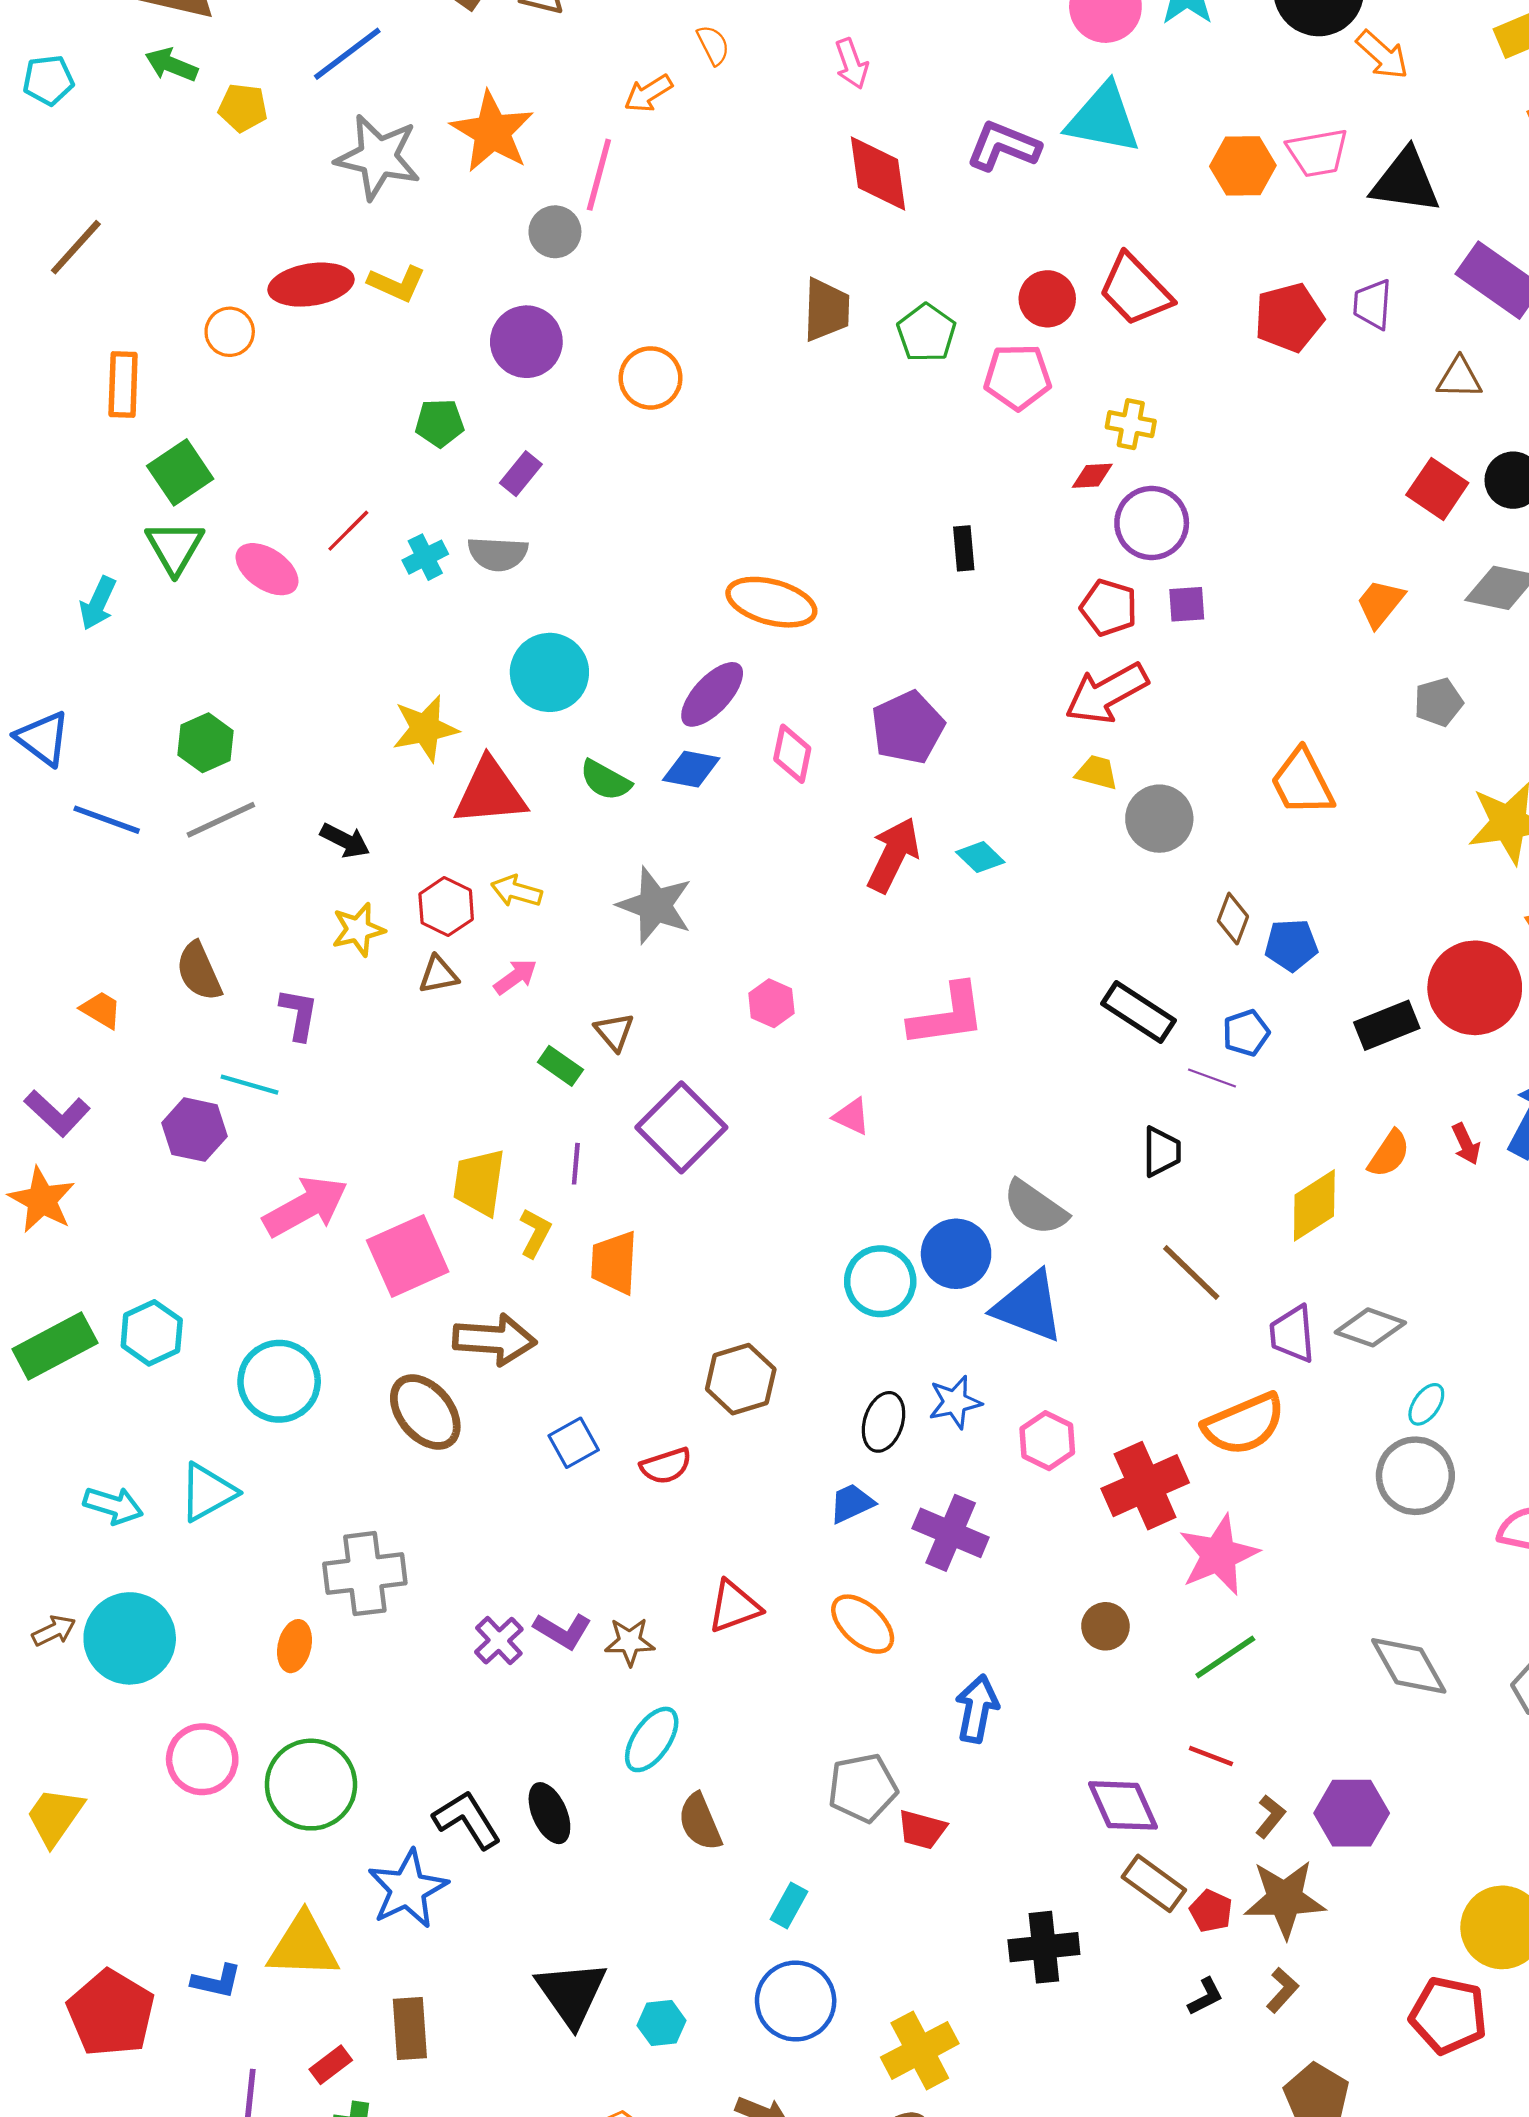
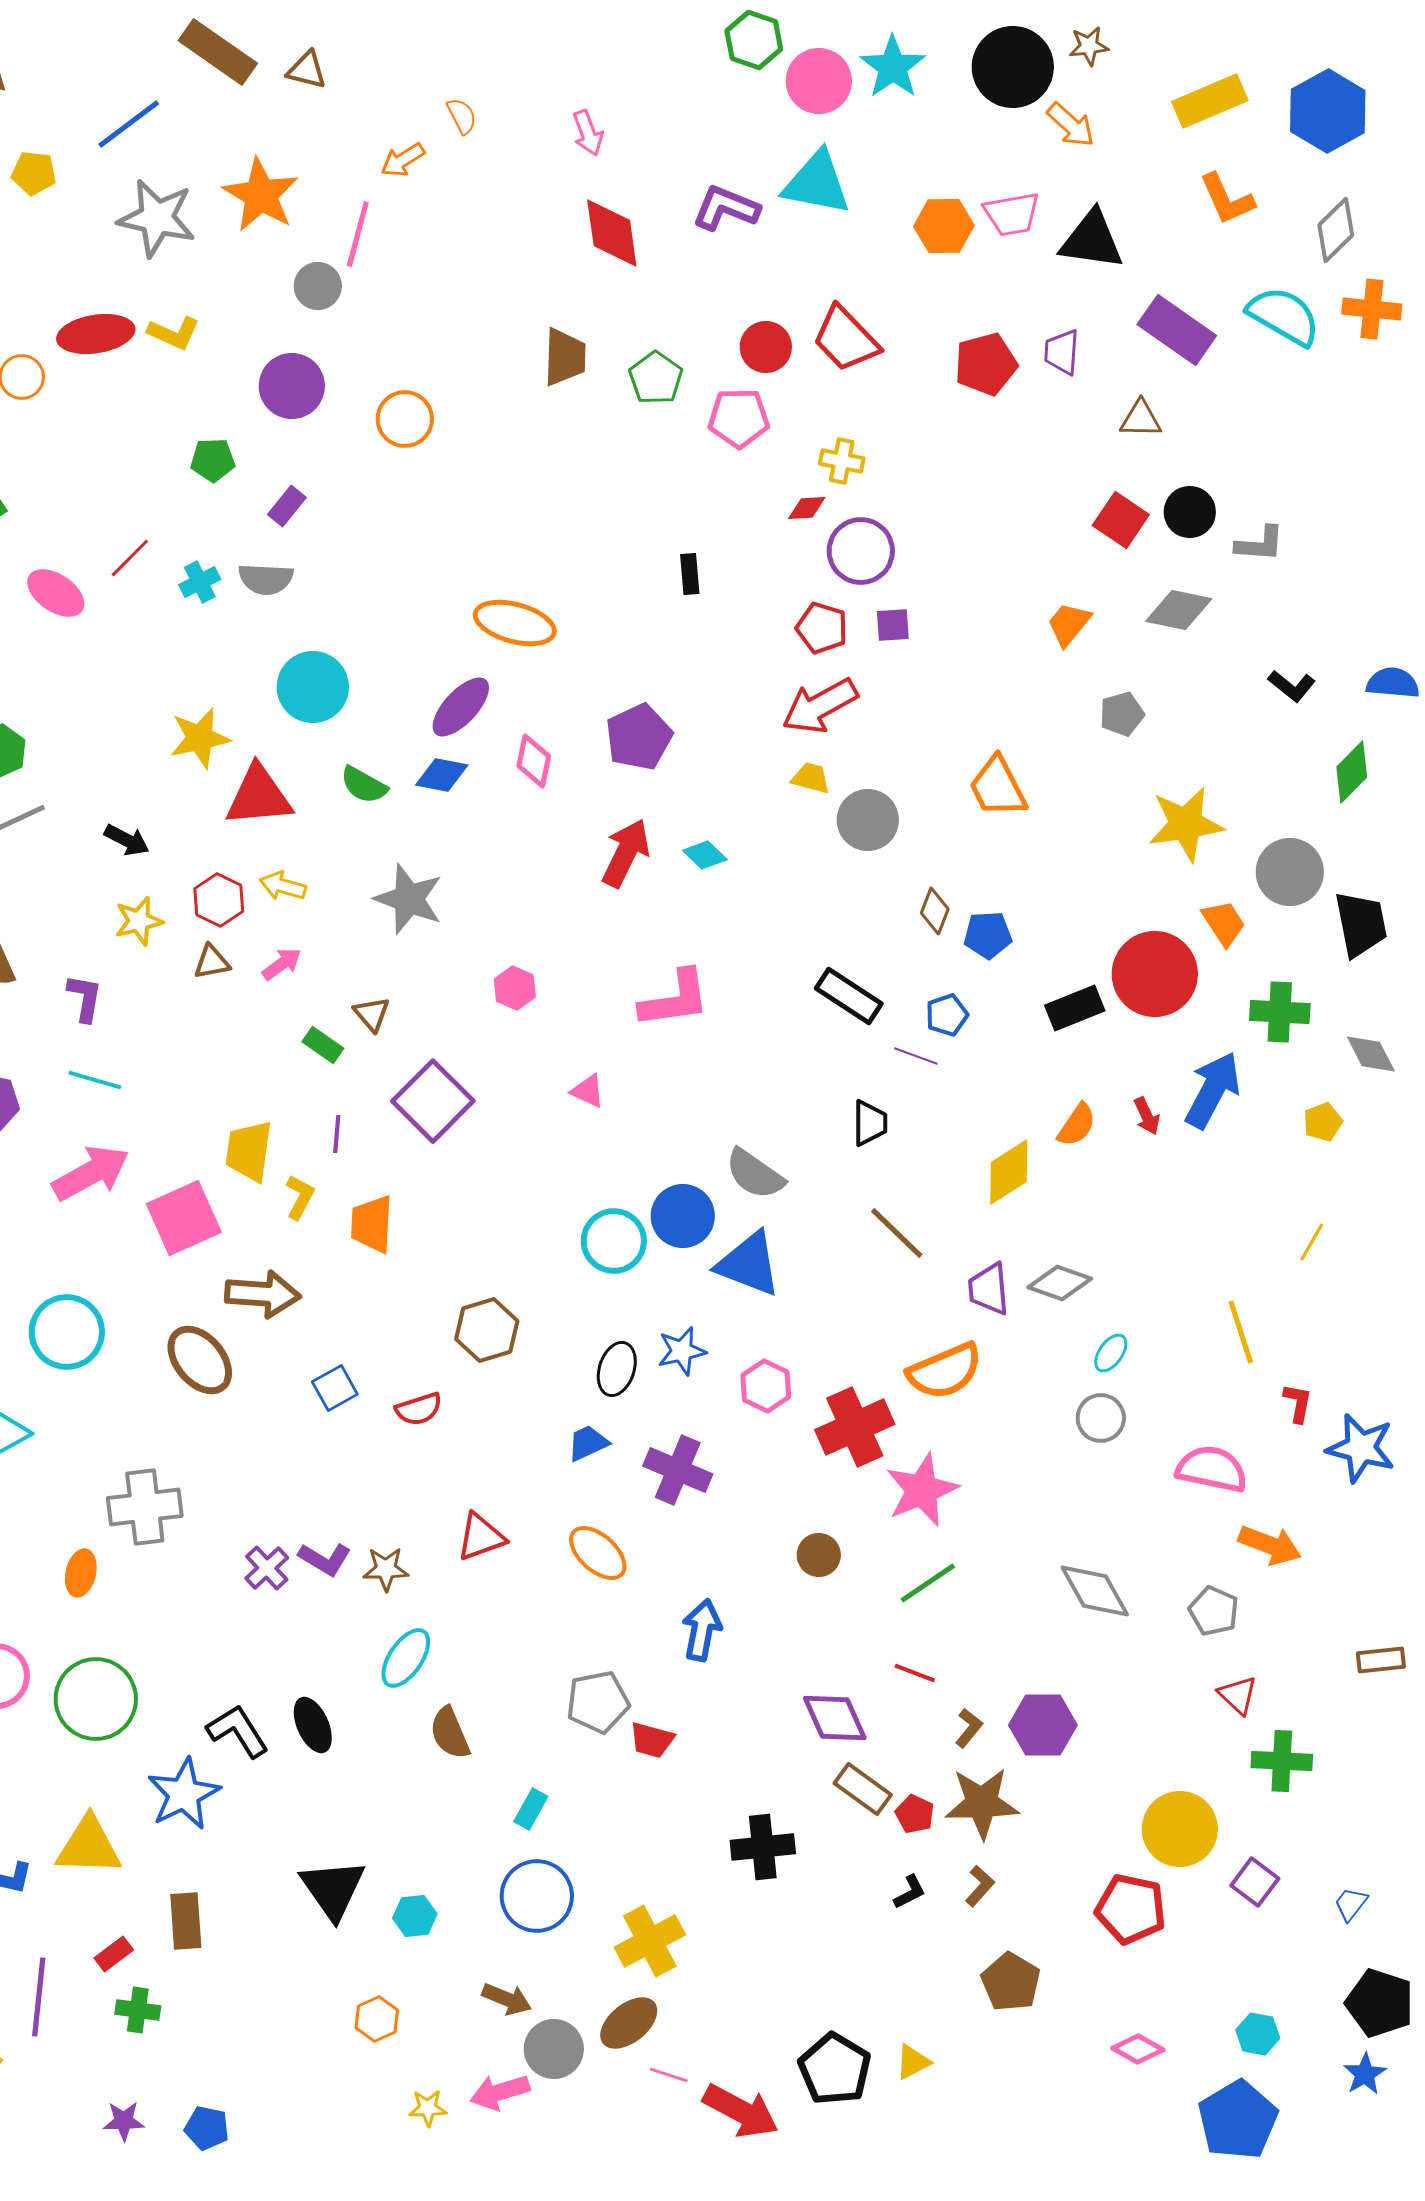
cyan line: (249, 1085) -> (95, 1080), moved
gray circle: (1415, 1476) -> (1101, 1418), size x0.7

